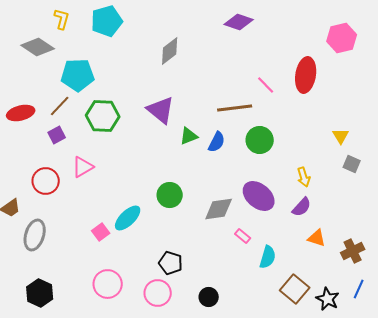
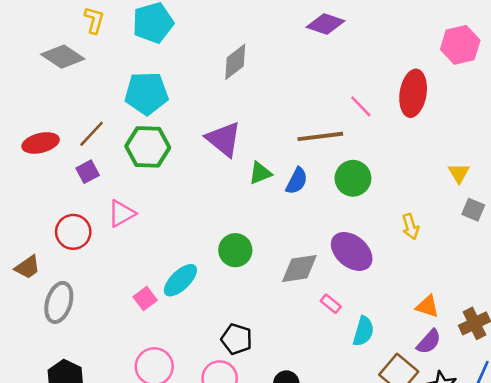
cyan pentagon: (78, 75) -> (146, 93), moved
purple semicircle: (302, 207) -> (429, 342), moved

